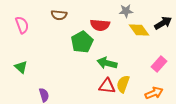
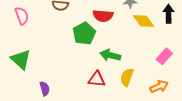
black arrow: (163, 23) -> (168, 14), turned -60
green triangle: (21, 67) -> (21, 59), size x1.5
red triangle: (107, 86) -> (97, 79), moved

